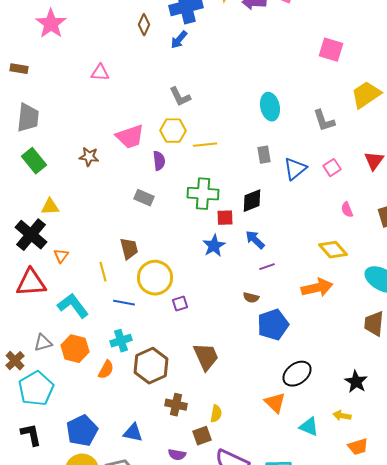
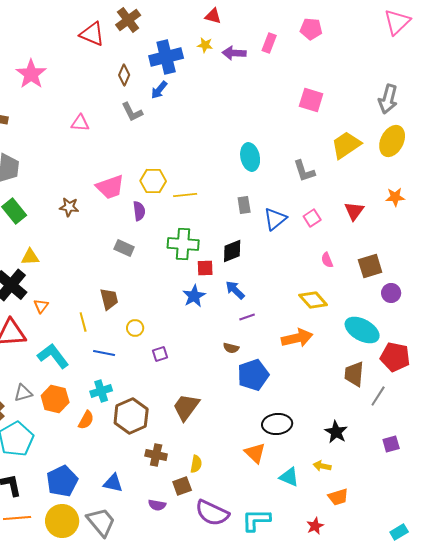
gray L-shape: (180, 97) -> (132, 112), moved
yellow circle: (155, 278) -> (135, 328), size x0.5
brown trapezoid: (206, 357) -> (186, 407), turned -120
black ellipse: (297, 374) -> (277, 424), turned 32

